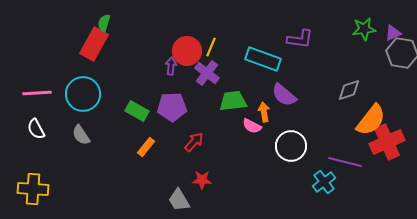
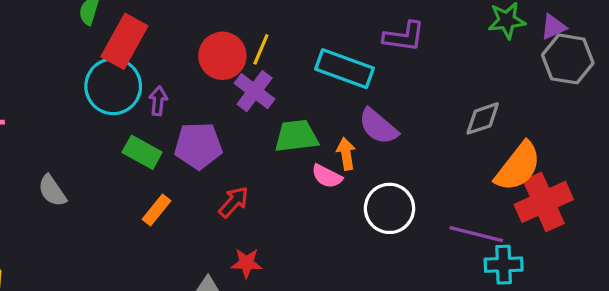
red rectangle: (94, 44) -> (124, 41), moved
purple arrow: (171, 66) -> (158, 101), moved
cyan circle: (83, 94) -> (113, 86), moved
cyan cross: (324, 182) -> (504, 265), moved, turned 35

